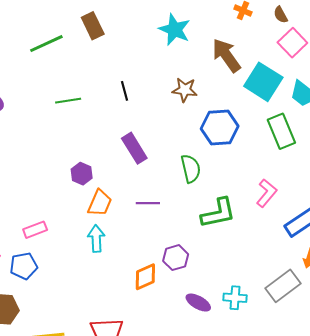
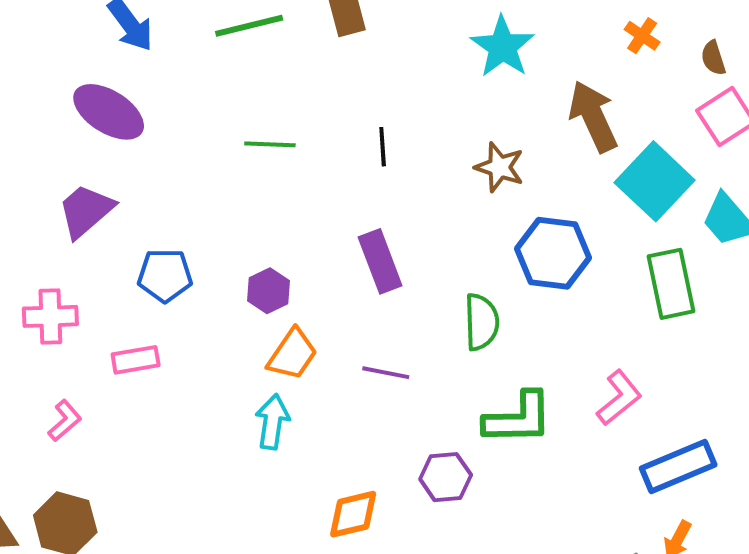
pink rectangle: (35, 230) -> (136, 360), moved
purple hexagon: (176, 258) -> (446, 477), moved
blue pentagon: (24, 266) -> (165, 275), moved

